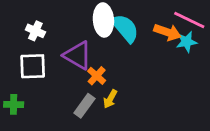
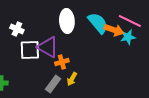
cyan semicircle: (125, 28) -> (98, 23), moved
white square: (33, 66) -> (30, 50), moved
orange cross: (97, 76) -> (62, 62), turned 32

